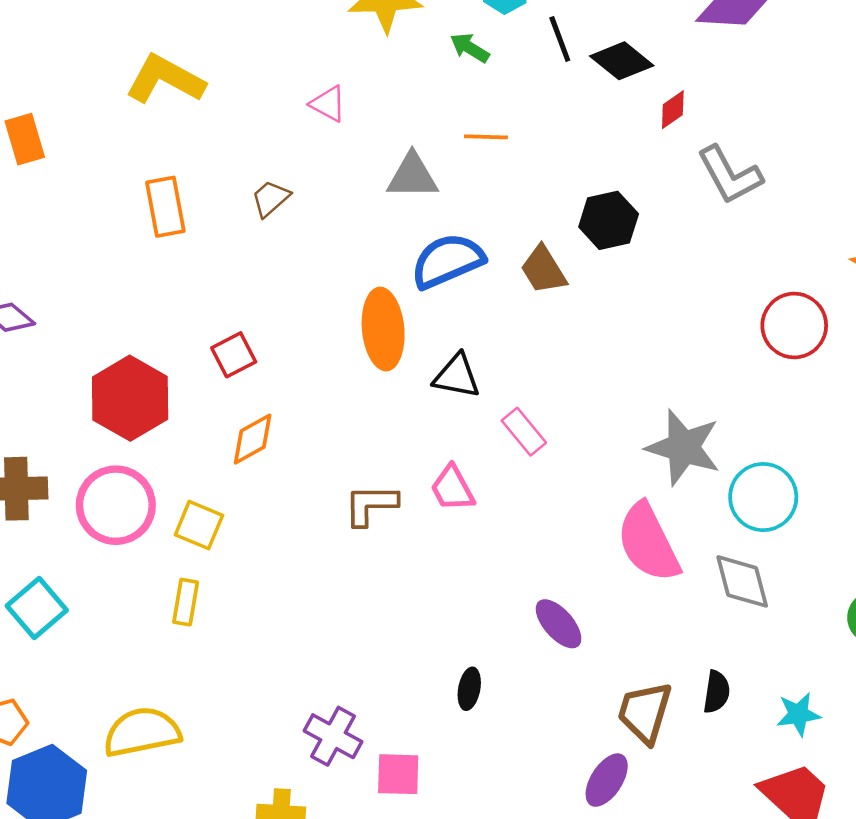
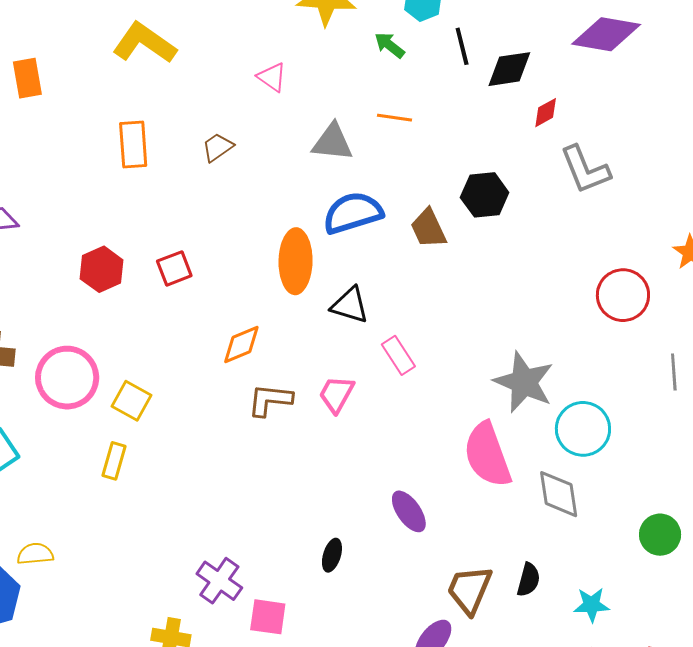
black diamond: (622, 61) -> (509, 69), turned -54
red hexagon: (130, 398) -> (102, 269), moved, size x0.7
orange diamond: (253, 439) -> (241, 344), moved
pink trapezoid: (452, 488) -> (336, 394), turned 51
yellow semicircle: (142, 732) -> (35, 554), moved, size x0.6

